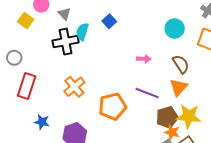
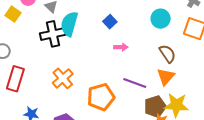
blue square: (109, 21) -> (110, 22), moved
cyan semicircle: (82, 32) -> (69, 24), size x1.4
pink arrow: (144, 59) -> (121, 47), moved

